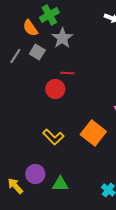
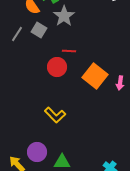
orange square: (93, 133) -> (95, 76), moved

